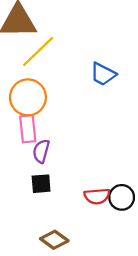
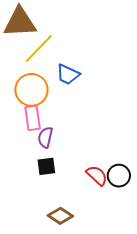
blue trapezoid: (103, 74) -> (68, 74), moved
red semicircle: (97, 196) -> (97, 175), turned -130

